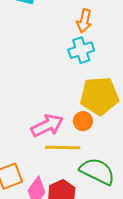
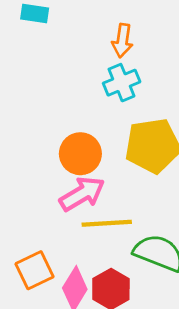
orange circle: (83, 121) -> (80, 154), moved, size x1.5

